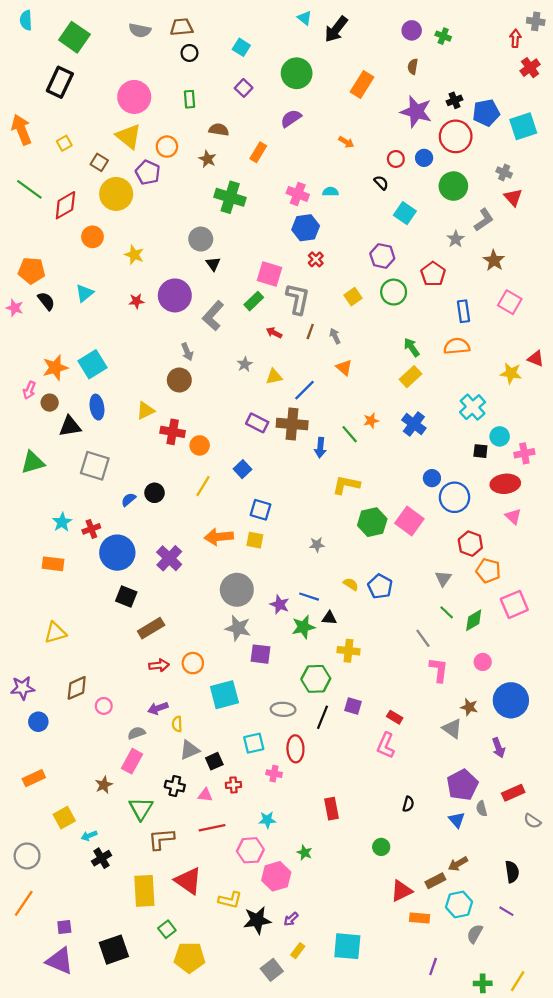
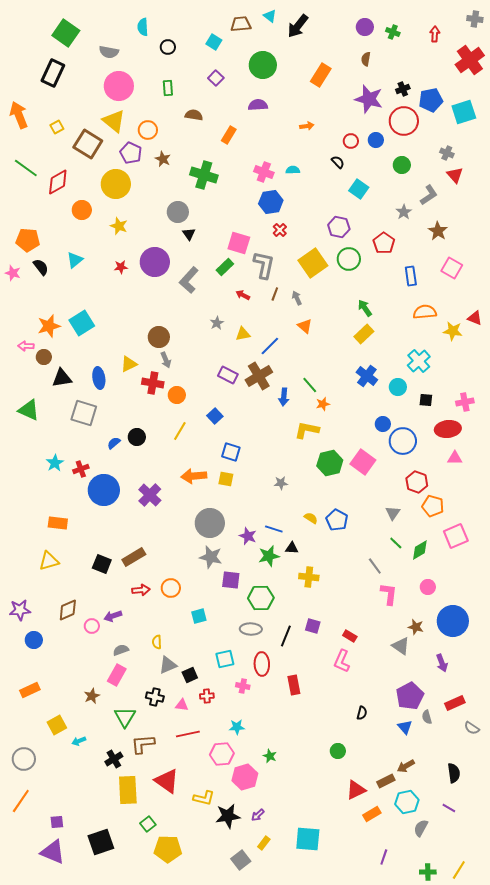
cyan semicircle: (26, 20) -> (143, 27), moved
brown trapezoid: (182, 27) -> (241, 24), moved
gray semicircle: (140, 30) -> (109, 52), moved
red arrow: (515, 38) -> (435, 34), moved
red cross: (530, 68) -> (470, 60), size x1.6
purple semicircle: (291, 118) -> (258, 105), turned 30
orange arrow: (346, 142) -> (307, 126), turned -40
brown star: (208, 159) -> (163, 159), moved
brown square: (99, 162) -> (88, 144), size x1.8
green circle: (453, 186) -> (402, 165), size x0.7
yellow circle: (116, 194) -> (116, 184), moved
yellow square: (353, 297) -> (313, 263), size x1.8
orange semicircle: (457, 346) -> (425, 312), moved
gray arrow: (187, 352) -> (166, 360), moved
pink arrow: (29, 390) -> (26, 346), turned 70
blue ellipse: (97, 407) -> (99, 378), moved
orange star: (371, 421) -> (323, 404), moved
brown cross: (292, 424) -> (259, 376), turned -36
cyan circle: (500, 436) -> (398, 387), moved
green triangle: (33, 462) -> (29, 410), turned 40
pink triangle: (513, 516) -> (455, 458), turned -42
orange rectangle: (53, 564) -> (58, 523), moved
black square: (126, 597) -> (102, 564), moved
green hexagon: (316, 679) -> (261, 598), moved
cyan square: (224, 695) -> (199, 616), size x0.6
purple arrow: (158, 708) -> (113, 616), moved
red rectangle: (332, 809) -> (294, 685), moved
black cross: (101, 858) -> (114, 759), moved
orange rectangle: (420, 918) -> (372, 814), turned -36

